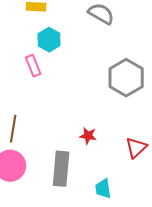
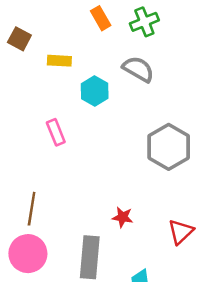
cyan hexagon: (49, 40) -> (95, 91), moved

